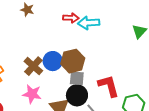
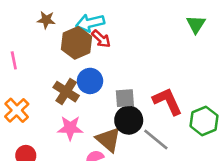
red arrow: (71, 18) -> (101, 39), moved, turned 49
cyan arrow: (89, 23) -> (90, 23), moved
brown hexagon: (73, 61) -> (76, 43), moved

